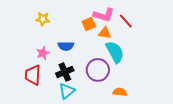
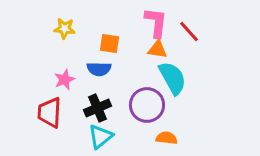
pink L-shape: (104, 15) -> (156, 22), turned -100
orange square: (89, 24) -> (109, 43), moved, turned 32
orange semicircle: (120, 92) -> (166, 138), moved

